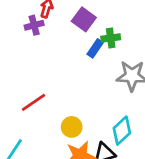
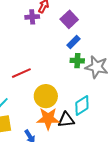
green cross: (111, 38) -> (77, 61), moved
yellow circle: (72, 127) -> (46, 96), size x1.5

